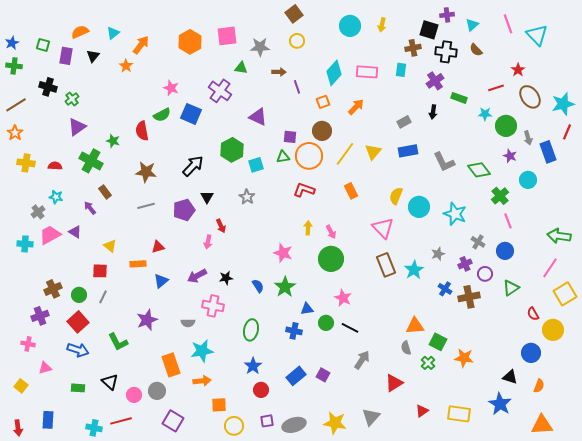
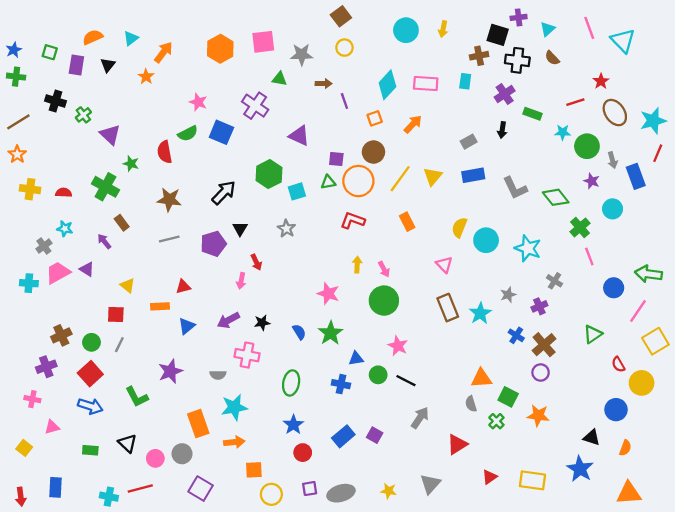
purple triangle: (77, 127) -> (110, 135), moved, turned -42
pink triangle: (383, 228) -> (444, 265), size x0.7
blue circle: (505, 251) -> (614, 288), moved
purple circle: (485, 274) -> (541, 372), moved
brown cross: (469, 297) -> (544, 345), turned -30
yellow star: (335, 423) -> (389, 491), size x0.6

